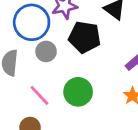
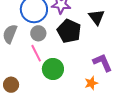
pink line: (39, 95) -> (36, 53), moved

